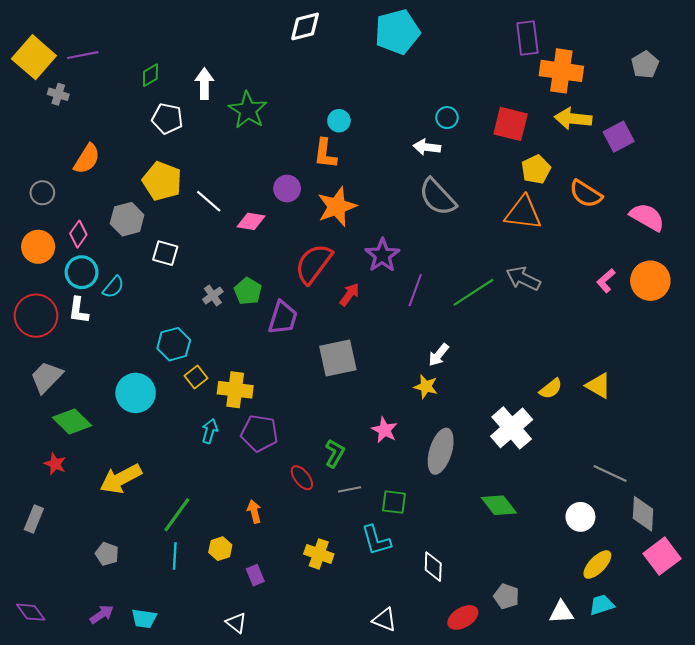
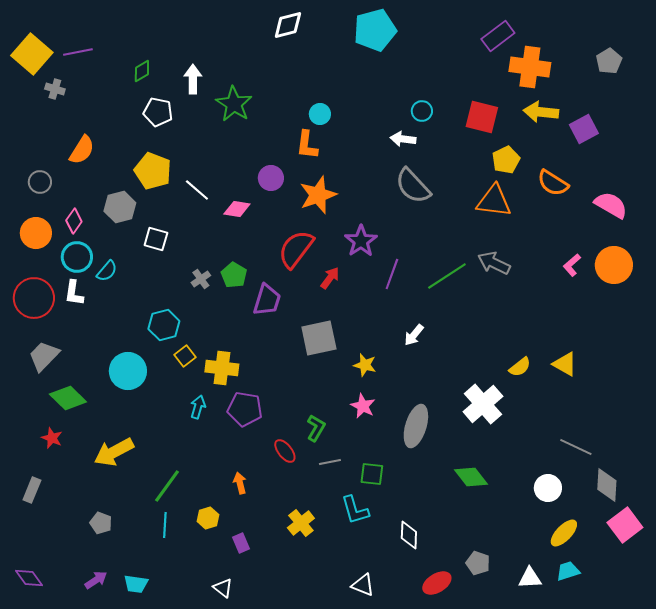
purple rectangle: (527, 38) -> (498, 36), turned 60
yellow star: (426, 387) -> (365, 365), moved
yellow cross: (319, 554) -> (301, 523), turned 32

